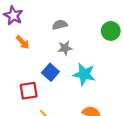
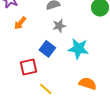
orange arrow: (23, 42) -> (20, 23), turned 88

